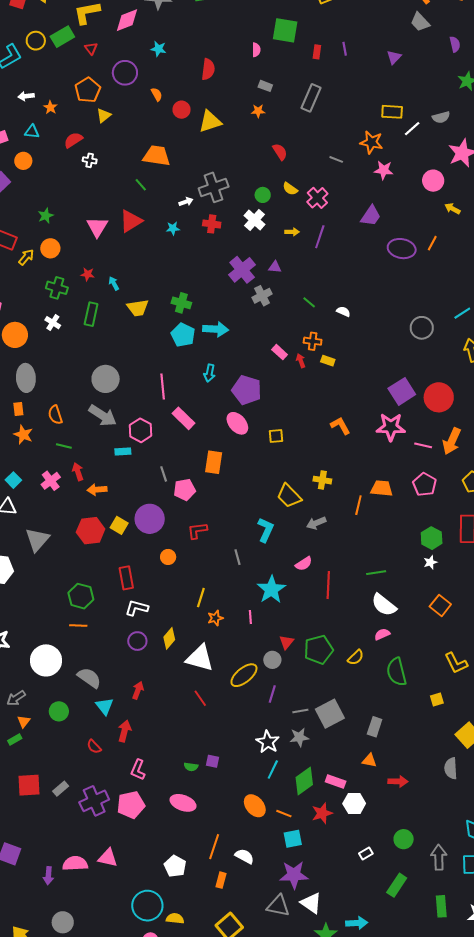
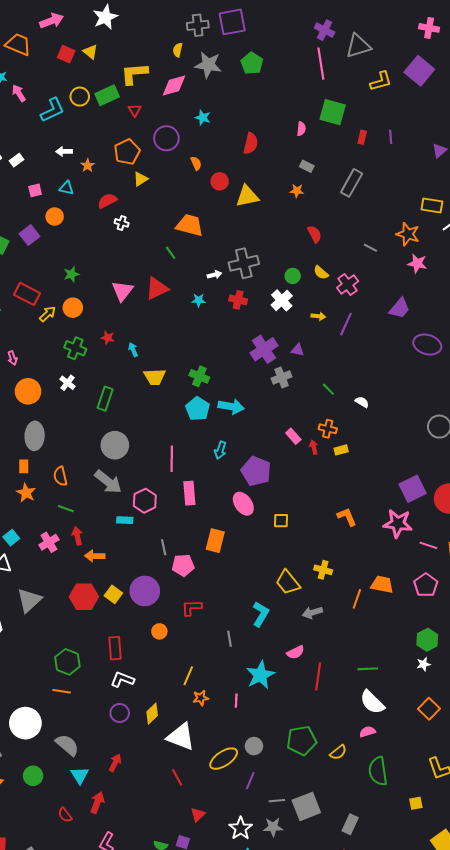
green rectangle: (91, 314) -> (105, 399), moved
yellow rectangle: (328, 361) -> (341, 450), turned -40
pink rectangle: (183, 418) -> (189, 493), turned 35
red triangle: (286, 642) -> (198, 815), moved

